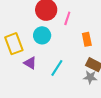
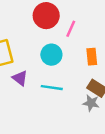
cyan circle: (42, 35) -> (51, 55), moved
cyan line: (57, 68) -> (52, 88), turned 60

